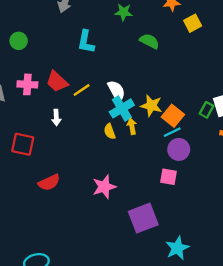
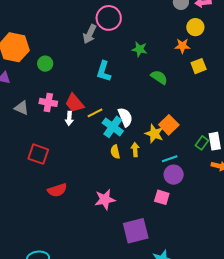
cyan cross: (122, 108) -> (113, 127), moved, turned -30
orange square: (173, 116) -> (169, 125), moved
white arrow: (56, 118) -> (69, 118), moved

